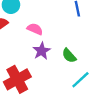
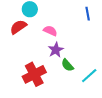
green semicircle: (69, 56) -> (67, 65), moved

